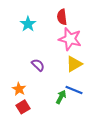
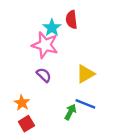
cyan star: (28, 24) -> (52, 28), moved
pink star: (70, 39) -> (45, 45), moved

